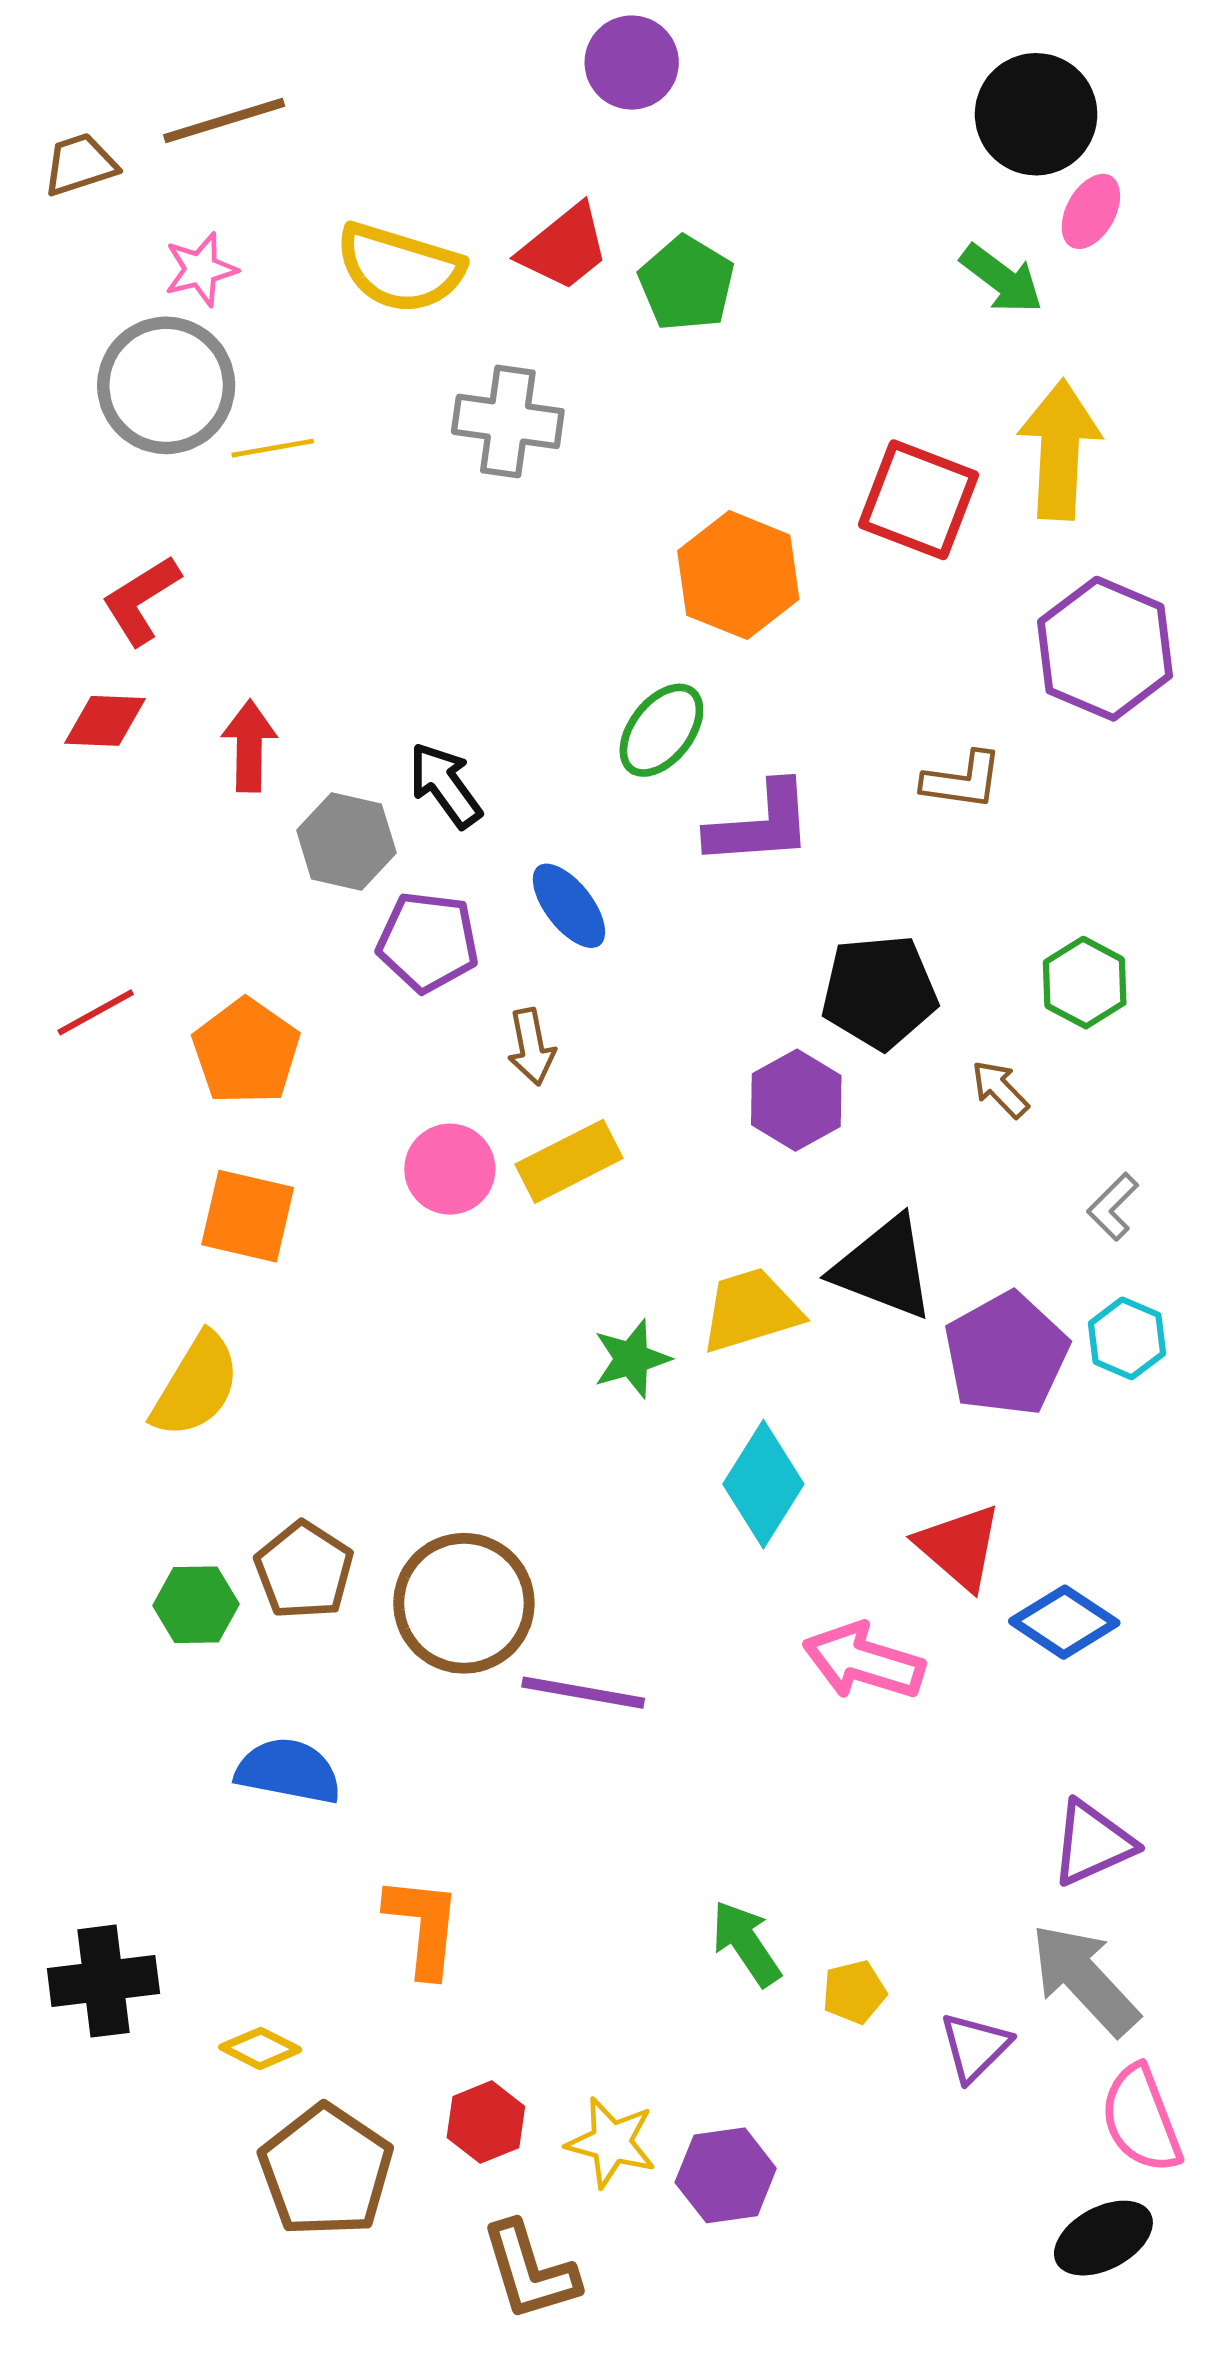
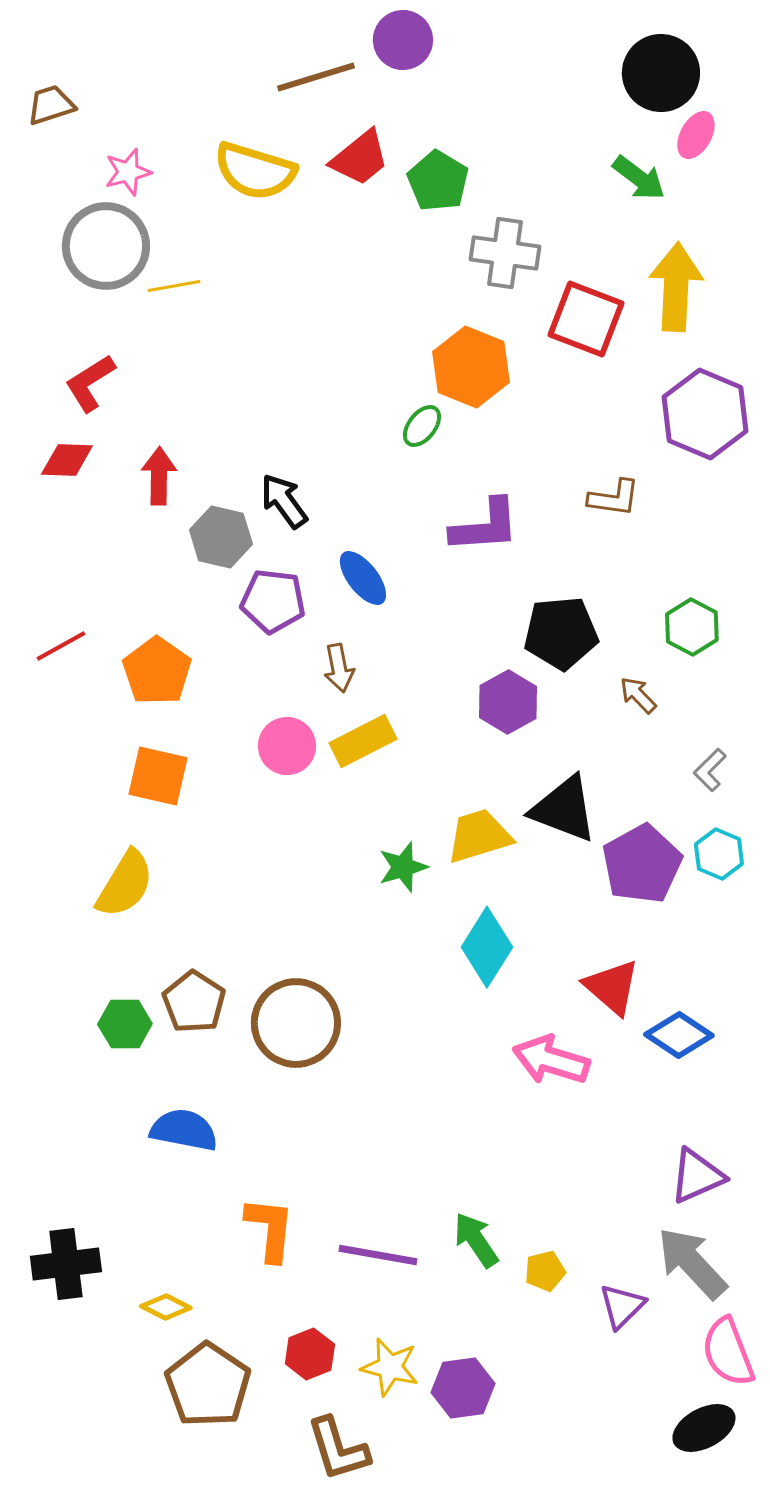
brown line: (224, 121) -> (316, 77), moved
gray cross: (508, 421) -> (505, 253), moved
green ellipse: (661, 730) -> (422, 426), moved, size x0.7
purple line: (583, 1693) -> (378, 1255), moved

